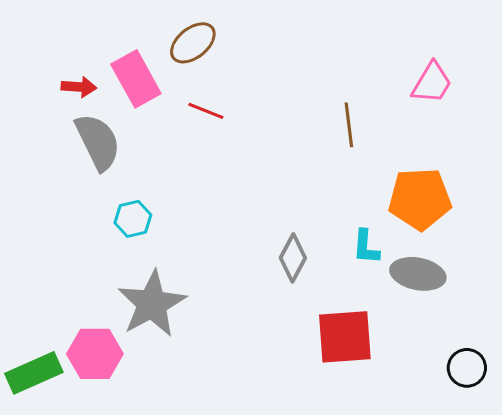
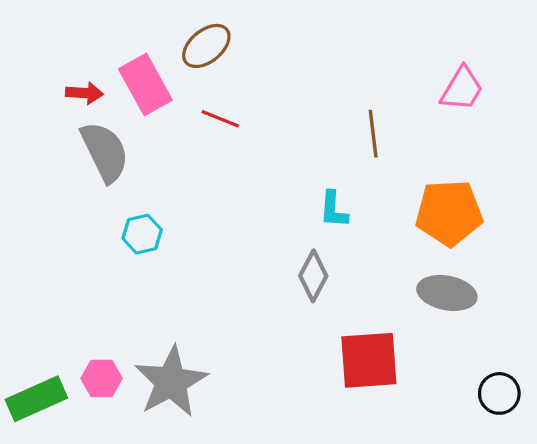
cyan L-shape: (366, 247) -> (334, 210), moved
gray star: (152, 304) -> (171, 382), moved
pink hexagon: (95, 354) -> (102, 378), size x0.7

